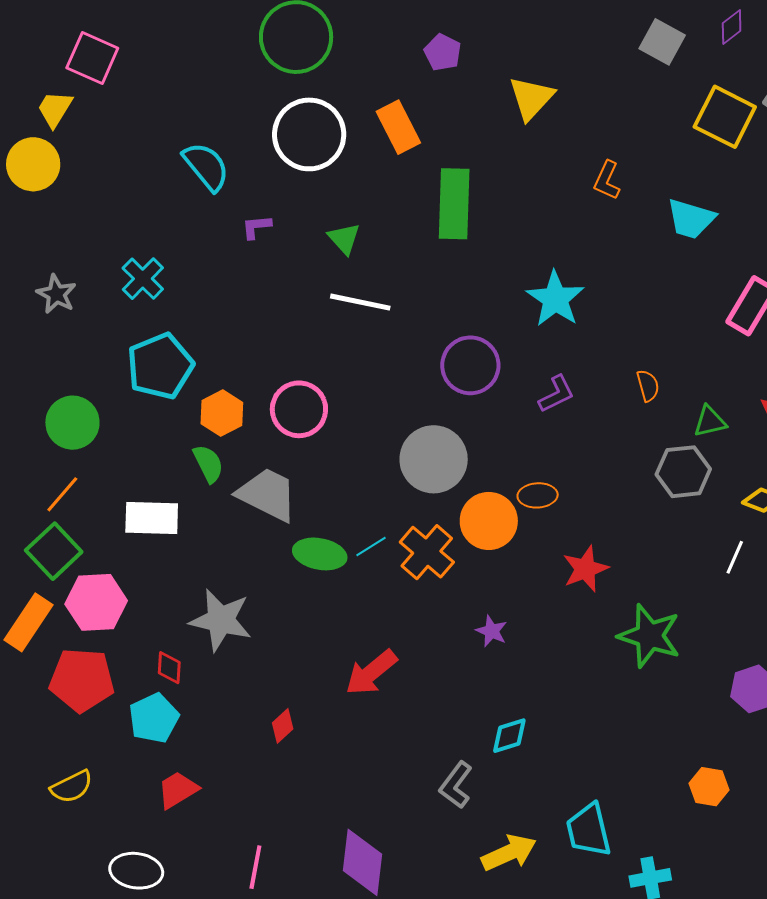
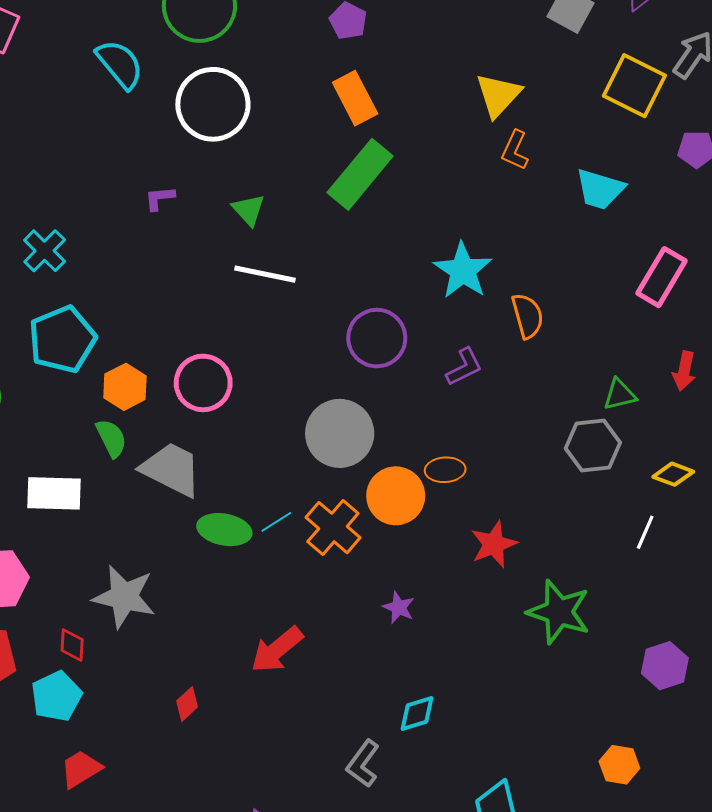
yellow triangle: (531, 98) -> (498, 95), moved
orange rectangle: (398, 127) -> (355, 98), moved
cyan semicircle: (206, 166) -> (120, 64), moved
green rectangle: (454, 204) -> (360, 174), turned 38
orange semicircle: (648, 386) -> (528, 316), moved, size x1.4

